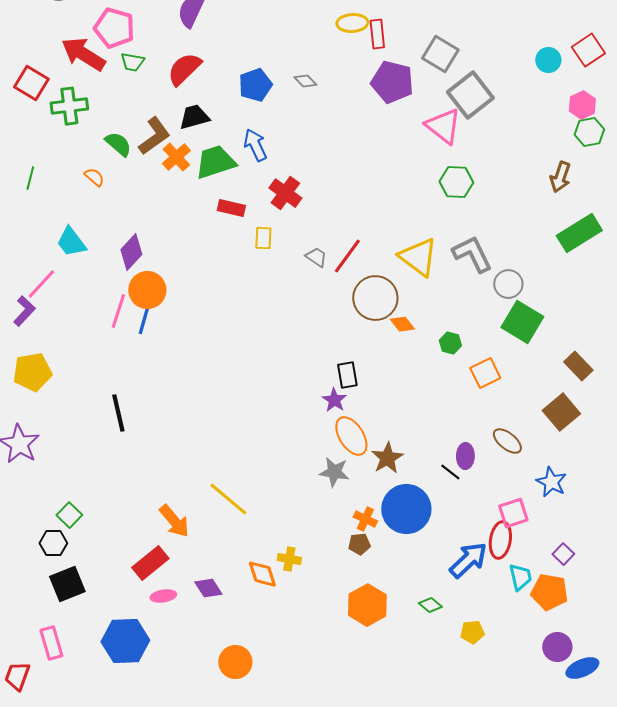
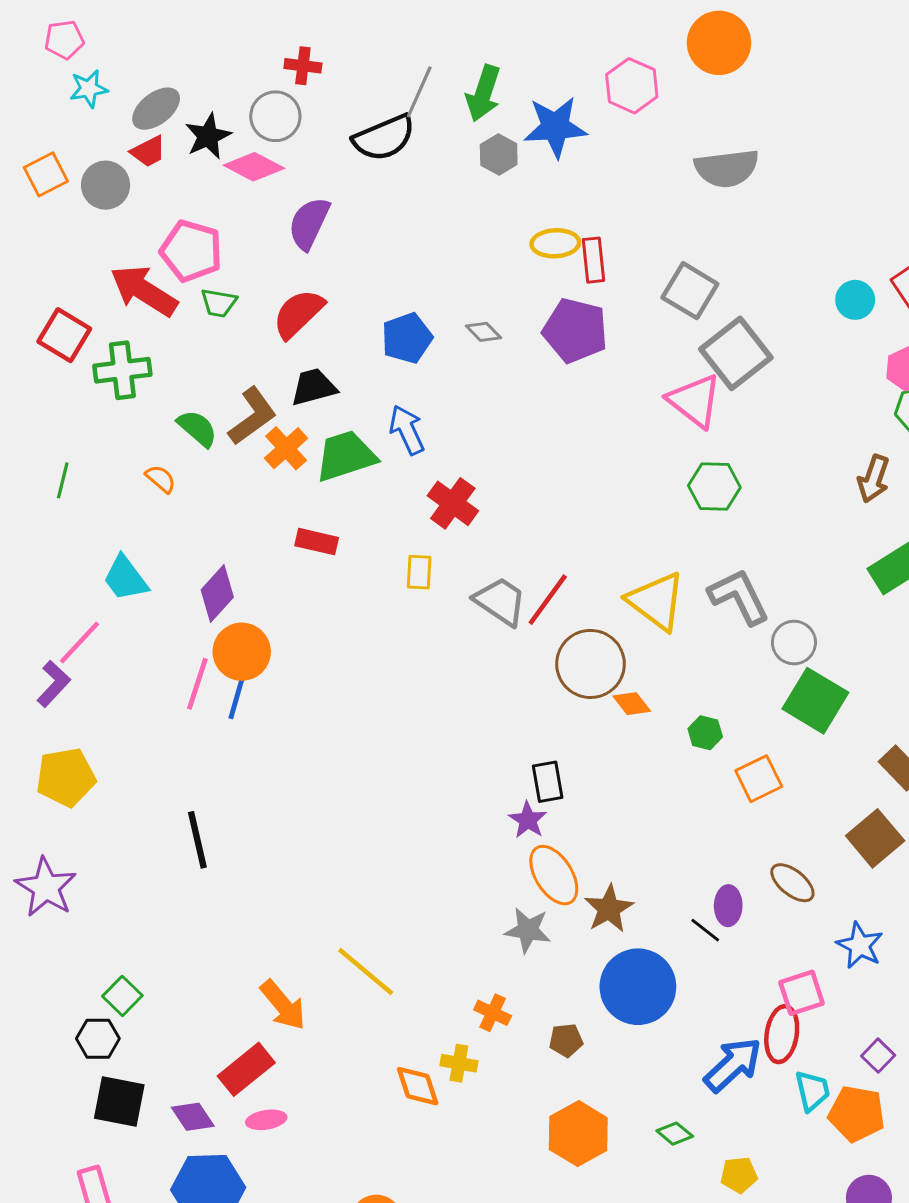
purple pentagon: (392, 82) -> (575, 330), moved
red rectangle: (231, 208) -> (317, 542), moved
gray trapezoid: (316, 257) -> (500, 601), size x1.6
orange cross: (365, 519) -> (493, 1013), moved
black square: (67, 584) -> (119, 1101), turned 33
purple diamond: (208, 588) -> (193, 1117), moved

